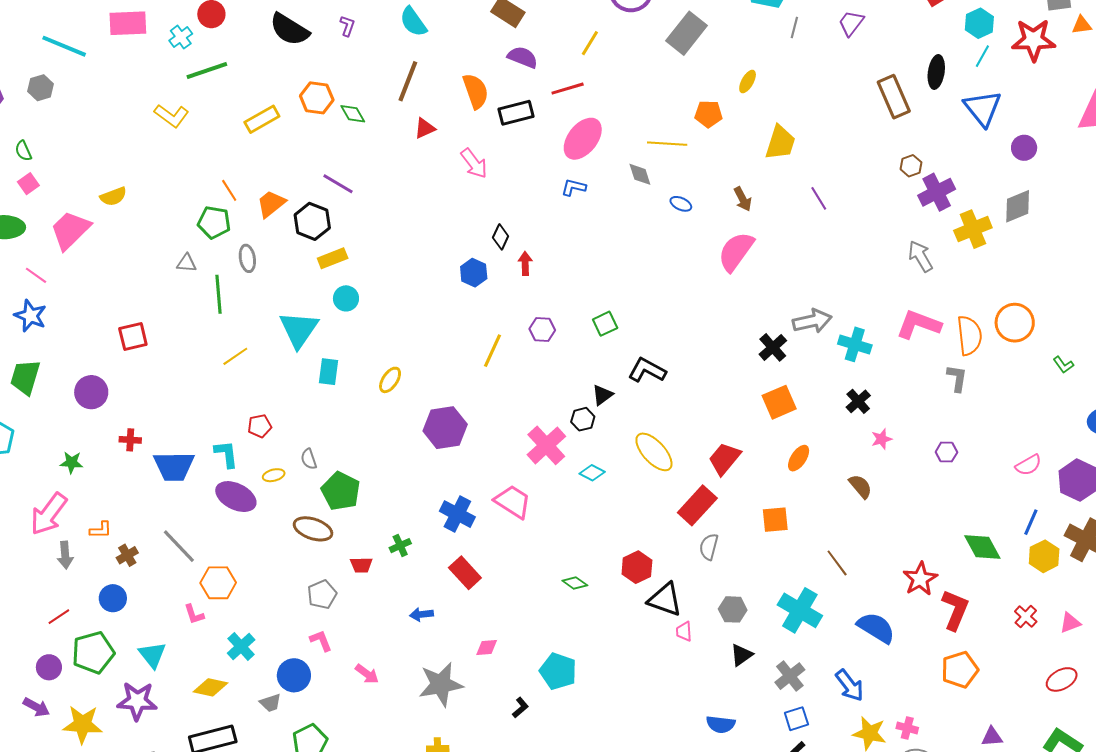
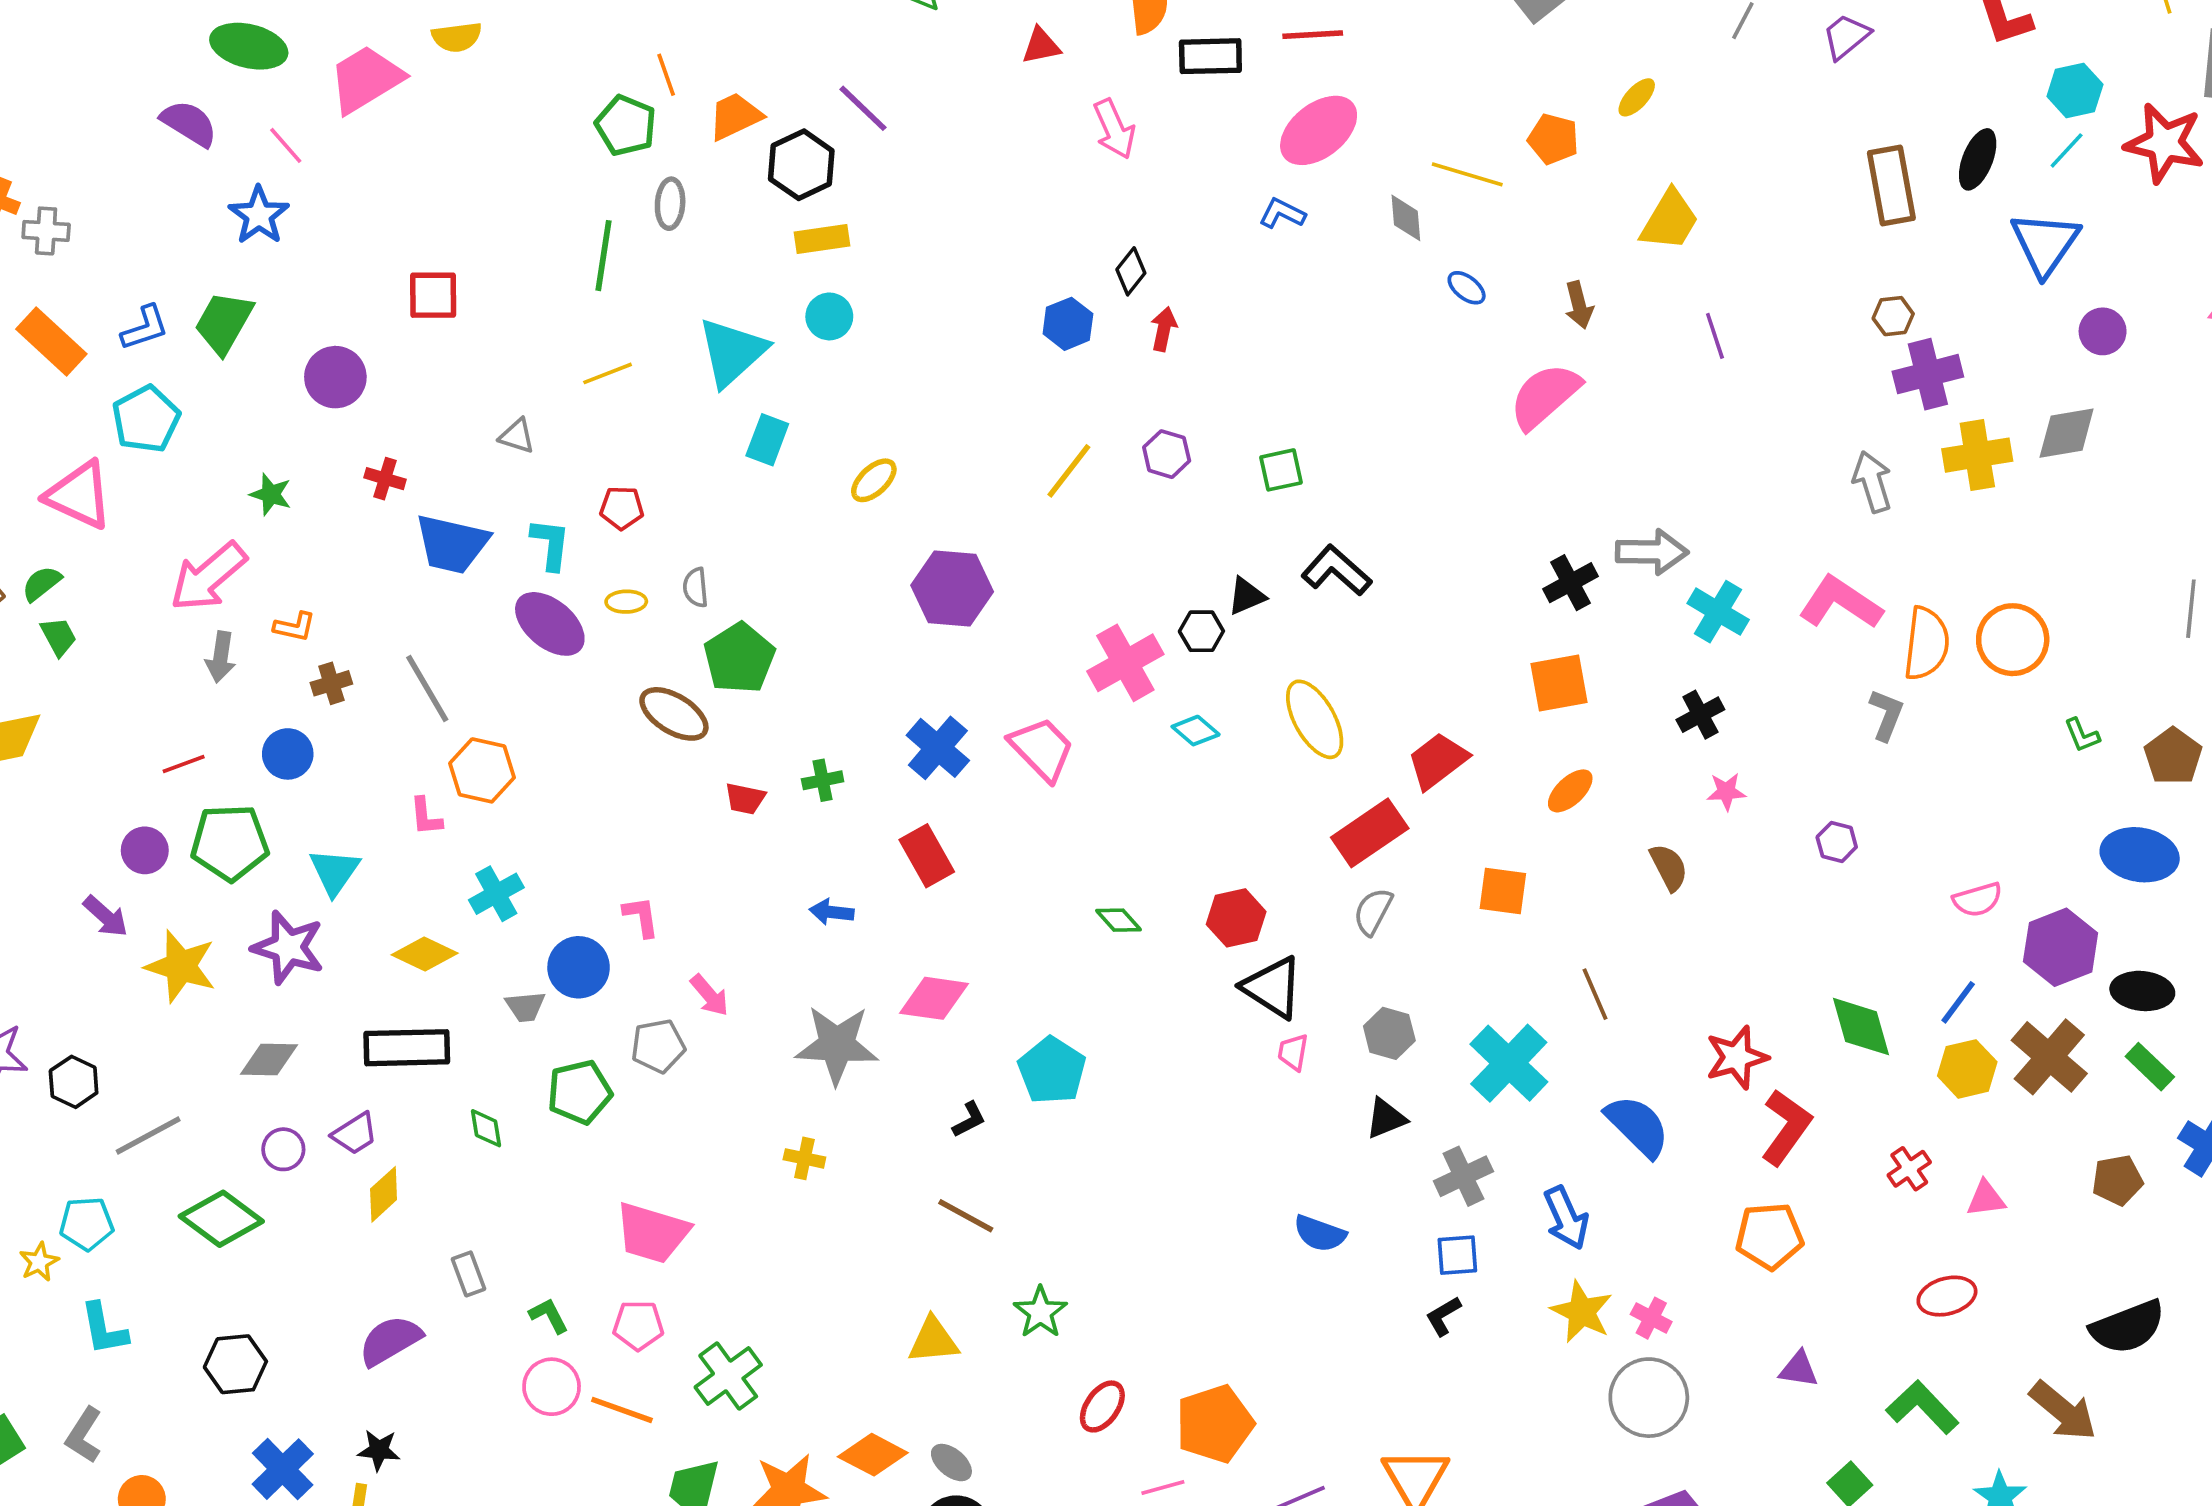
gray triangle: (187, 263) -> (517, 436), moved
gray pentagon: (322, 594) -> (658, 1046), moved
pink diamond: (487, 648) -> (934, 998), size x1.6

